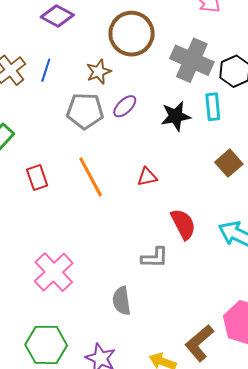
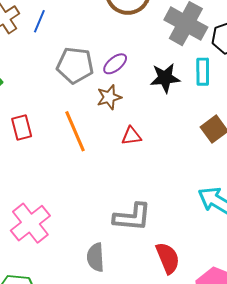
brown star: (99, 72) -> (109, 97), moved
red semicircle: (183, 224) -> (168, 258), moved
gray L-shape: (155, 258) -> (132, 217), size x1.4

